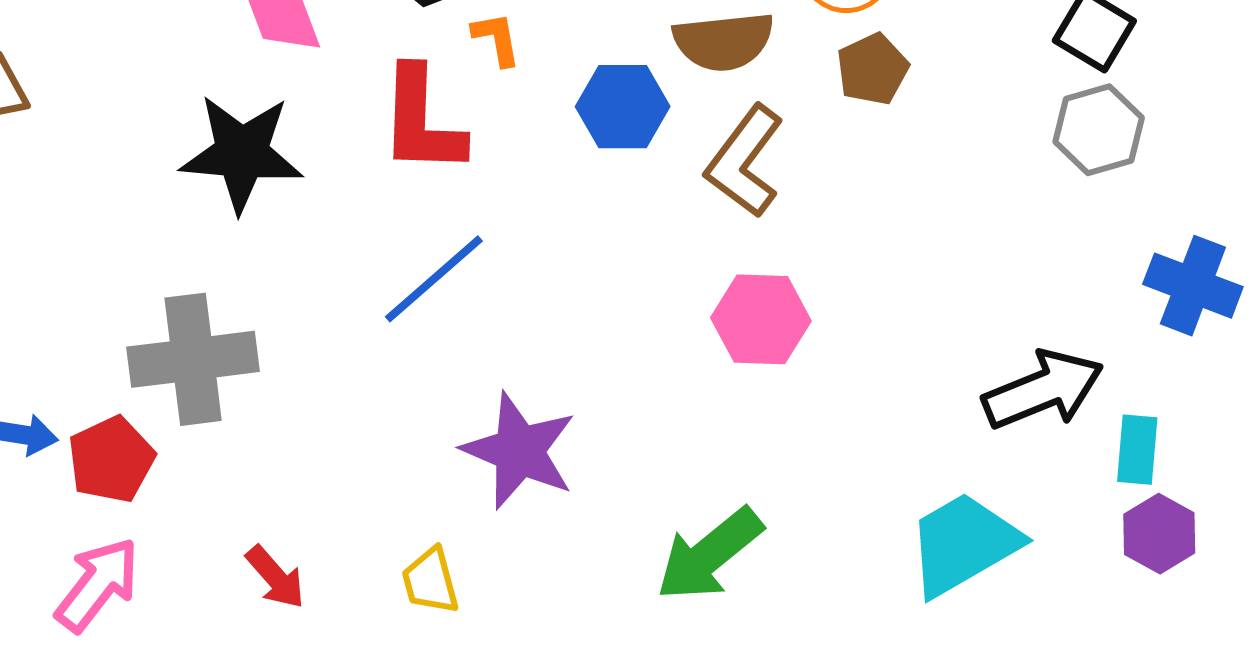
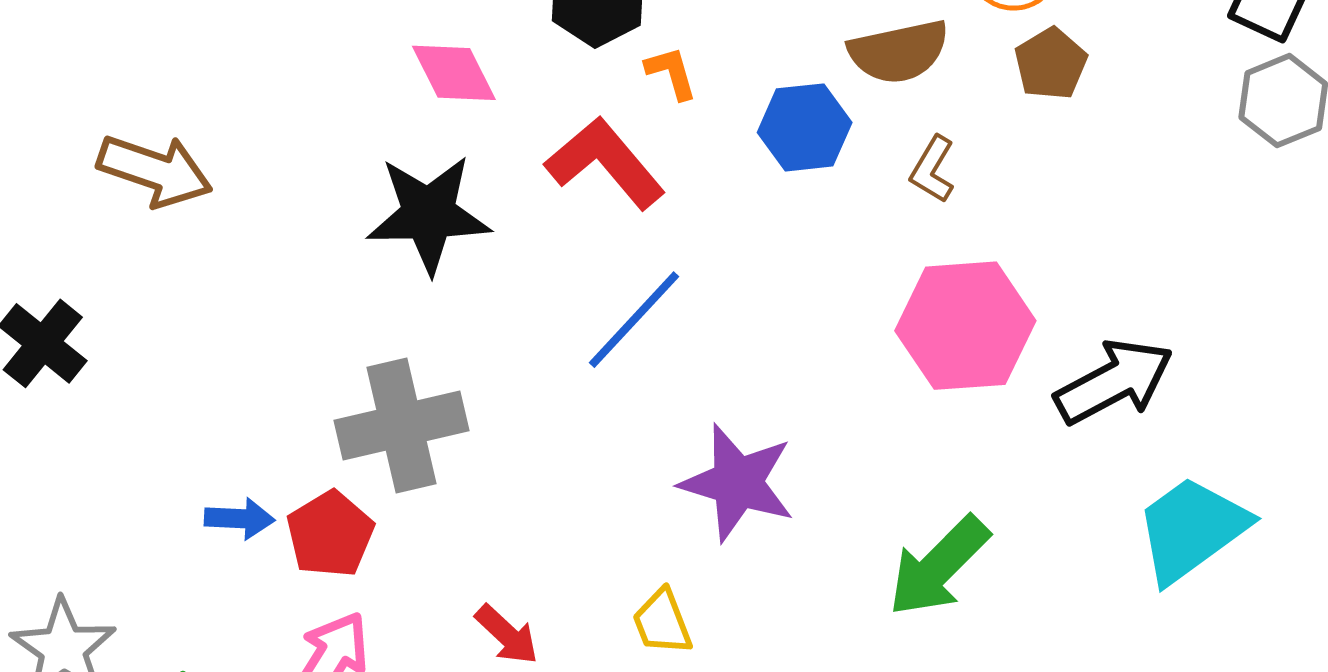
red L-shape: (422, 121) -> (605, 163), turned 144
brown L-shape: (745, 161) -> (933, 169), size x0.6
pink hexagon: (761, 319) -> (965, 326), size x1.4
black arrow: (1043, 390) -> (1114, 382), moved

